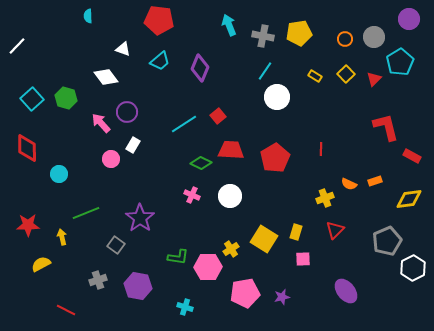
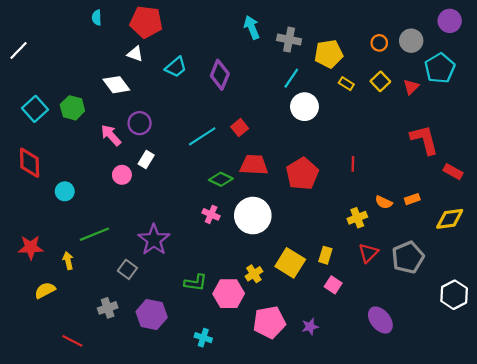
red pentagon: (159, 20) -> (146, 22), moved
yellow pentagon: (299, 33) -> (329, 54), moved
white circle: (230, 196) -> (253, 216), size x1.4
gray pentagon: (387, 241) -> (408, 257), moved
pink square: (303, 259) -> (333, 285), turned 35

